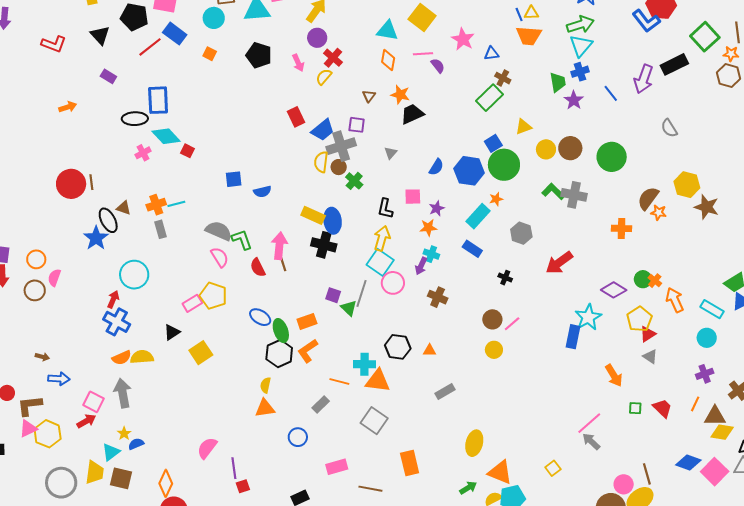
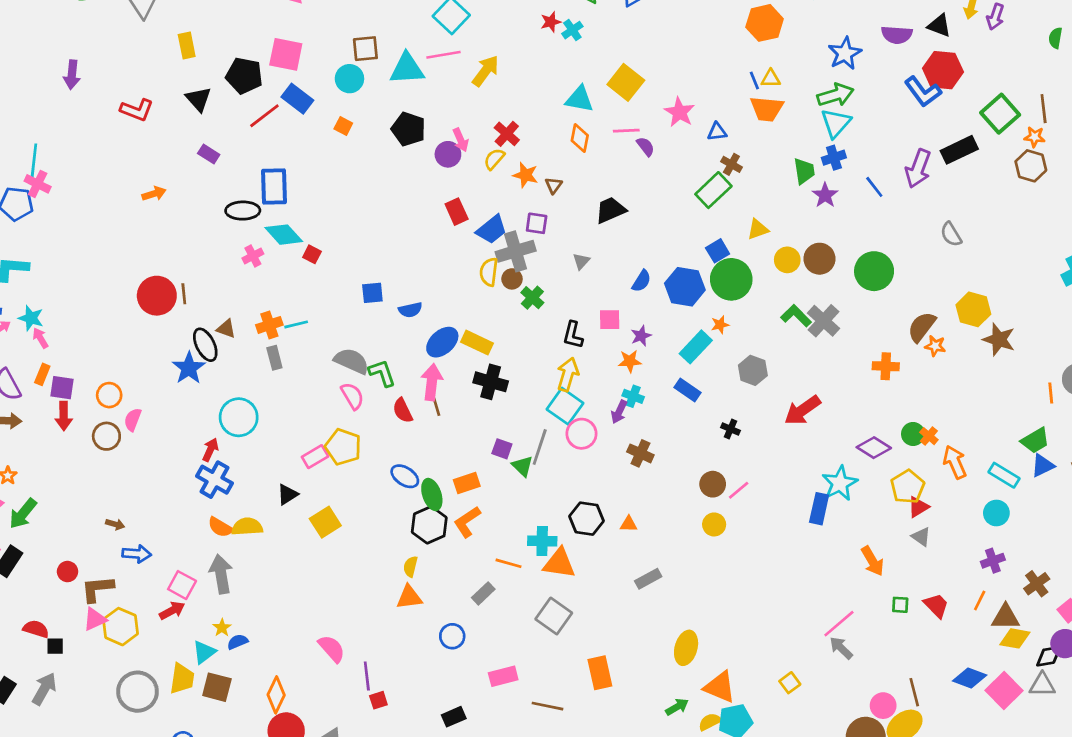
purple circle: (317, 38) -> (448, 154), moved
orange star: (400, 95) -> (525, 175), moved
gray cross: (574, 195) -> (823, 321), turned 30
blue ellipse: (333, 221) -> (442, 342), moved, turned 55
orange semicircle: (122, 358) -> (220, 527), turned 54
pink semicircle: (207, 448) -> (332, 649), turned 100

